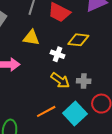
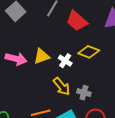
yellow triangle: (31, 38) -> (42, 56), moved, turned -42

